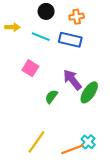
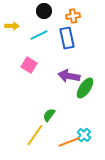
cyan line: (41, 37) -> (39, 35), turned -48
blue rectangle: (70, 40) -> (67, 38), turned 65
purple arrow: (72, 80) -> (69, 76), turned -40
green semicircle: (51, 97) -> (49, 115), moved

